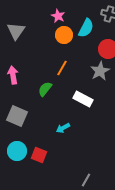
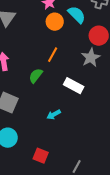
cyan semicircle: (86, 28) -> (77, 15), turned -72
red square: (39, 155) -> (41, 156), moved

